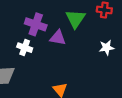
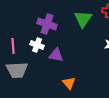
purple triangle: (58, 38) -> (56, 55), moved

